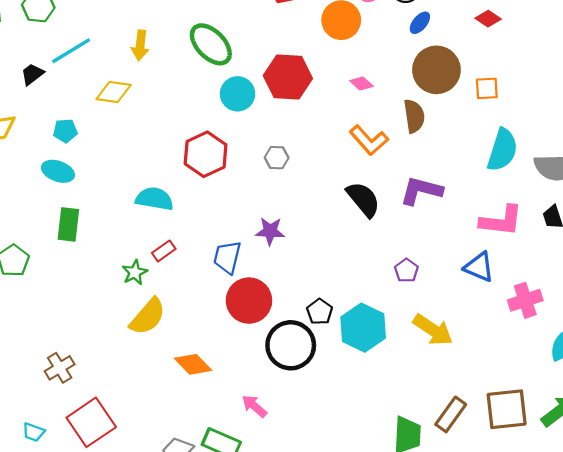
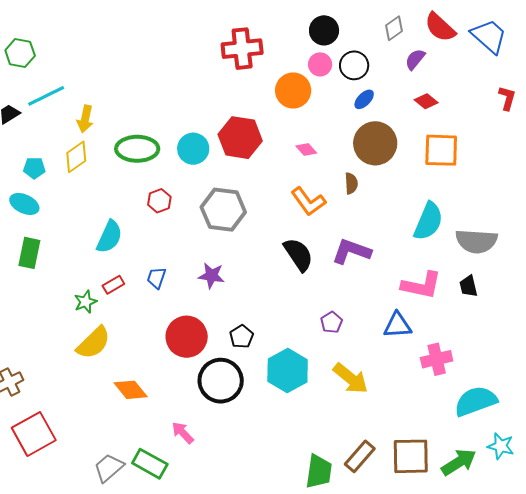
green ellipse: (211, 44) -> (137, 149), moved, turned -51
yellow arrow: (140, 45) -> (85, 119), moved
orange square: (487, 88) -> (441, 150), moved, size x1.6
yellow diamond: (114, 92) -> (76, 157), moved, turned -48
brown semicircle: (414, 116) -> (351, 183), size x0.7
red hexagon: (206, 154) -> (159, 201), size x0.6
gray hexagon: (277, 158) -> (223, 210), size x2.0
cyan semicircle: (154, 199) -> (109, 237), turned 100
blue trapezoid: (227, 257) -> (156, 278), moved, size x0.7
blue triangle: (479, 267) -> (398, 325), turned -32
black pentagon: (320, 312) -> (242, 337), moved

